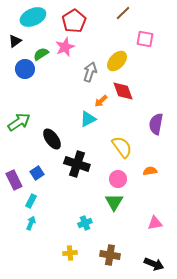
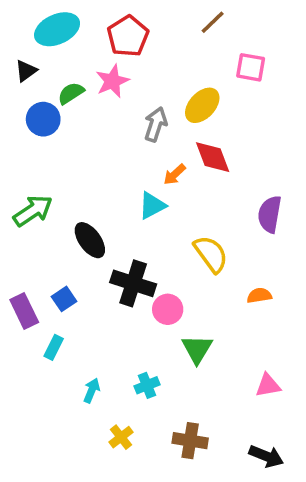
pink circle: (118, 179) -> (168, 309), moved
cyan arrow: (31, 223) -> (92, 391), moved
yellow cross: (70, 253) -> (121, 437), turned -32

